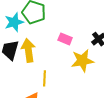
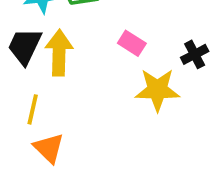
yellow line: (45, 78) -> (33, 109), moved

